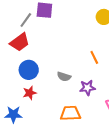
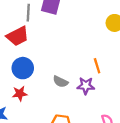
gray line: (26, 20) -> (28, 13), turned -42
purple star: (87, 88) -> (86, 86), moved

